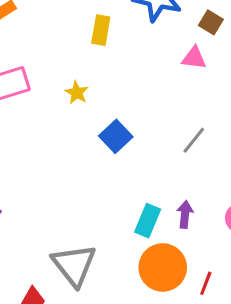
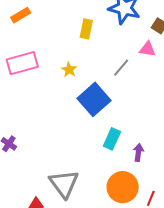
blue square: (116, 136) -> (94, 99), size x1.5
gray line: (194, 140) -> (121, 68), moved
cyan rectangle: (148, 221) -> (112, 139), moved

